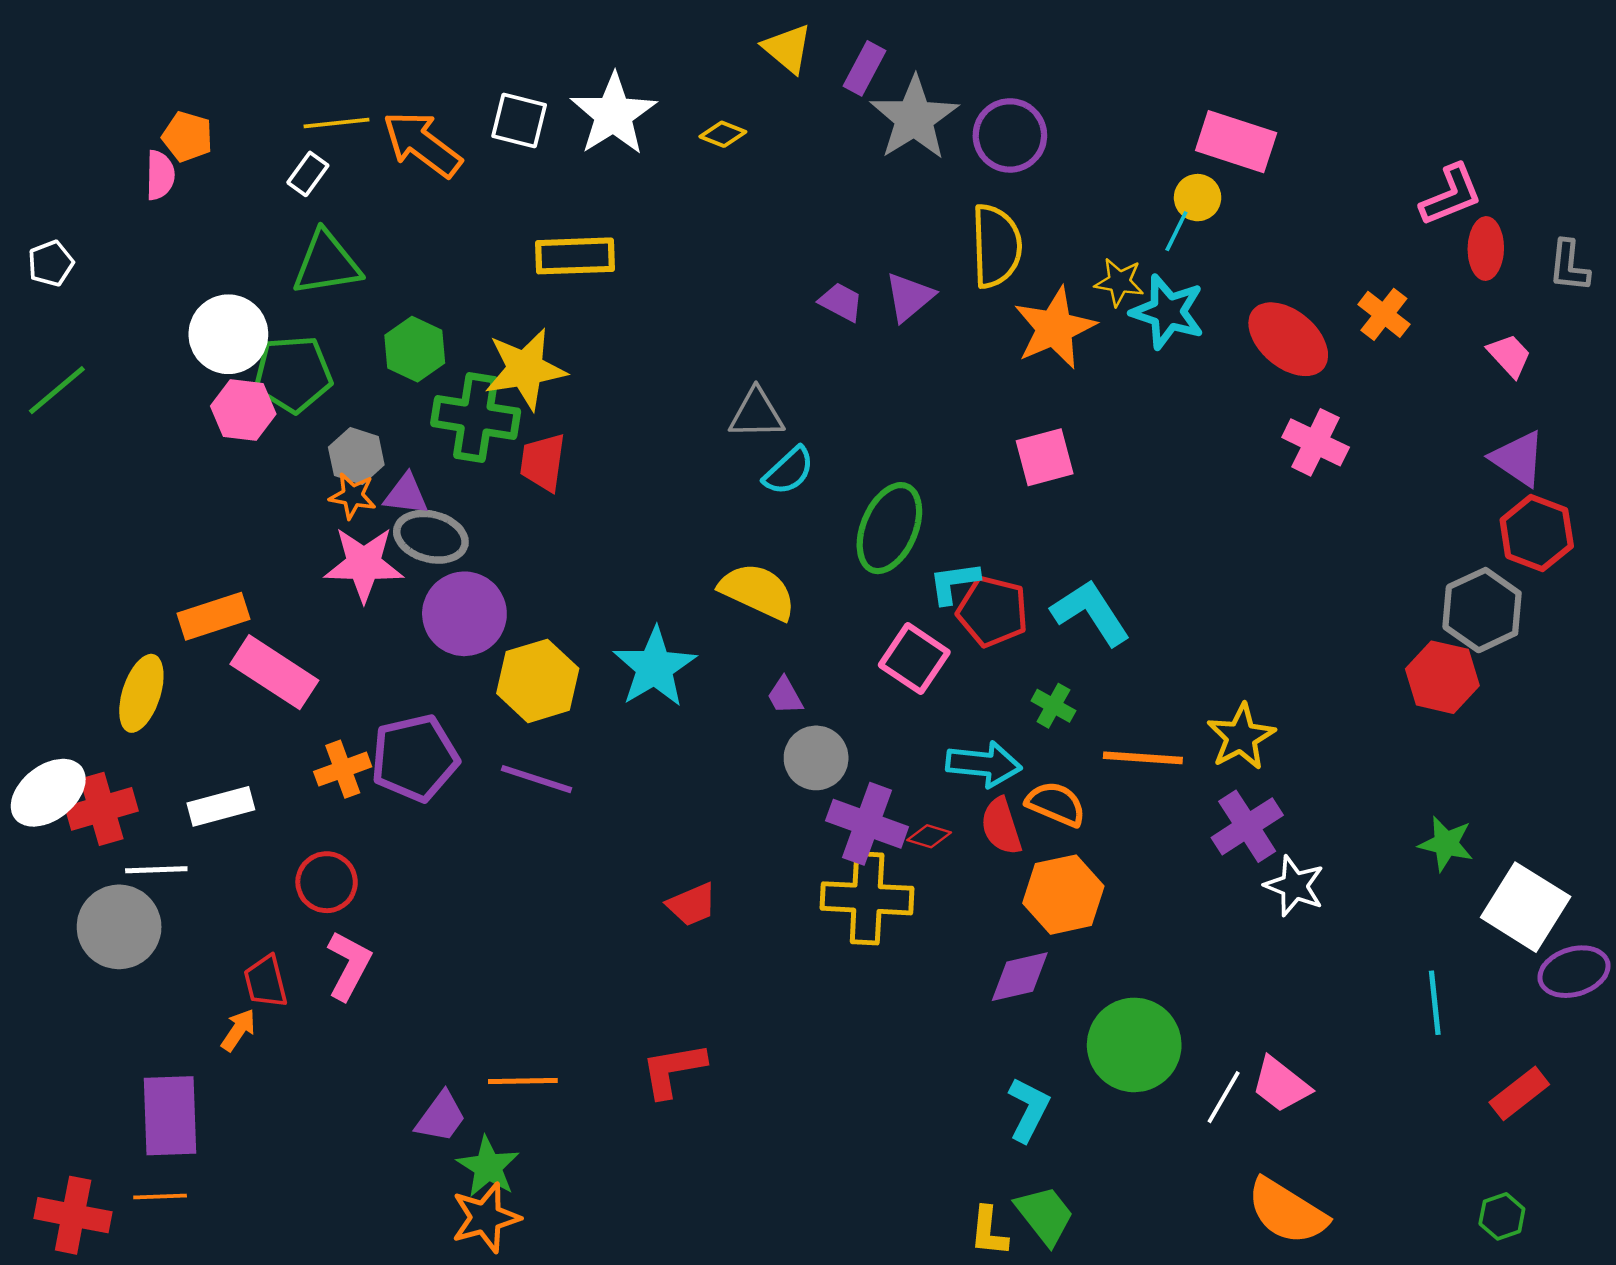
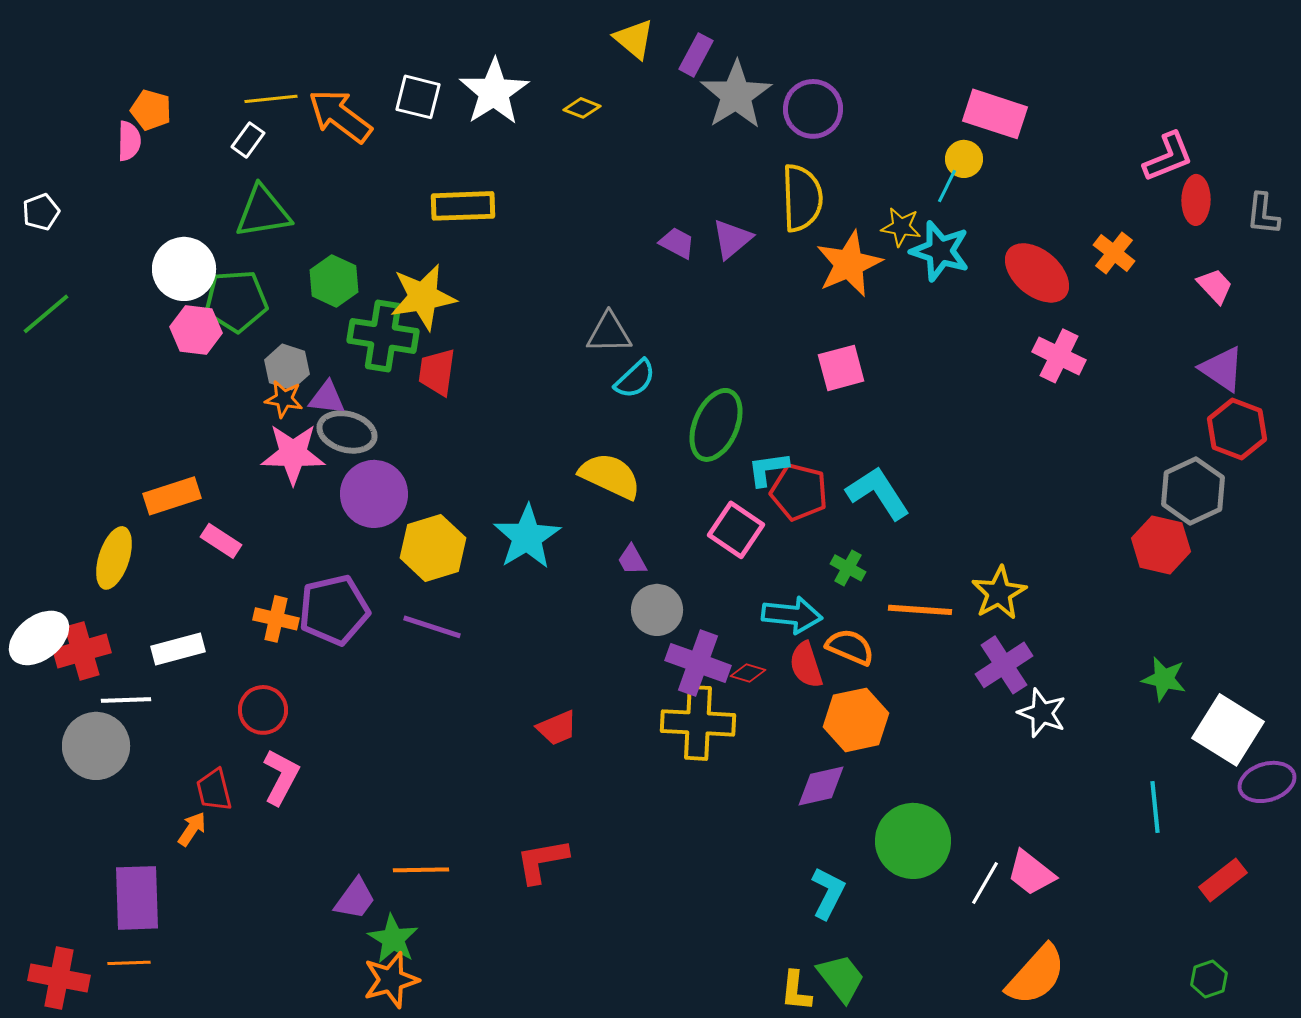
pink rectangle: (274, 672) -> (221, 541), size x0.6
orange cross: (343, 769) -> (276, 619), turned 33
orange semicircle: (1287, 1211) -> (1036, 975), turned -80

